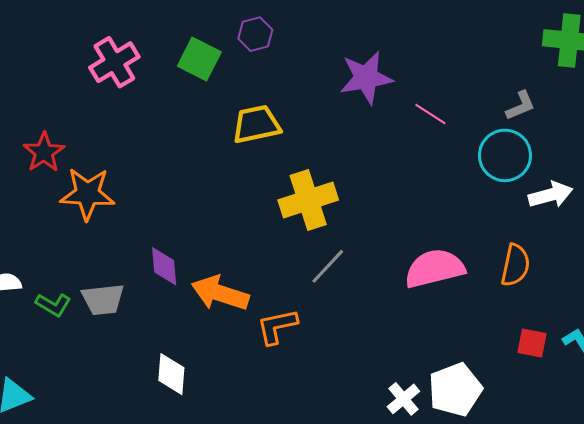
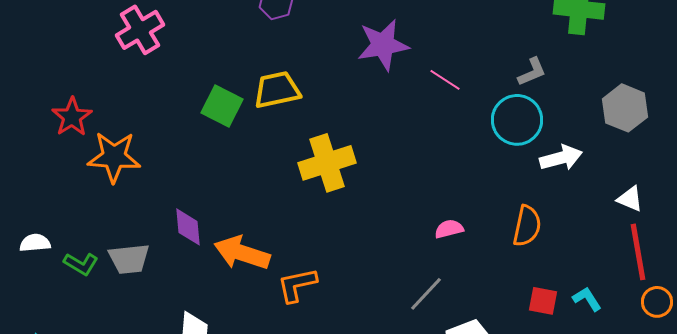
green square: (199, 59) -> (222, 106), moved
gray line: (328, 266) -> (426, 294), moved
pink semicircle: (435, 268) -> (449, 229), size x0.5

